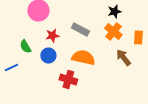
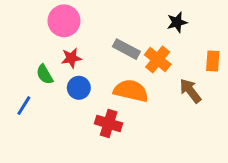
orange cross: (113, 32) -> (158, 60), moved
red star: (52, 36) -> (71, 58), moved
blue line: (11, 68) -> (24, 106), turned -32

